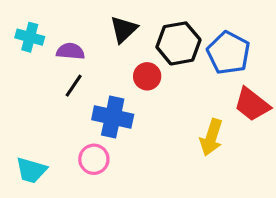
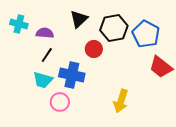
yellow arrow: (211, 137) -> (121, 101), moved
cyan trapezoid: (31, 170) -> (43, 80), moved

